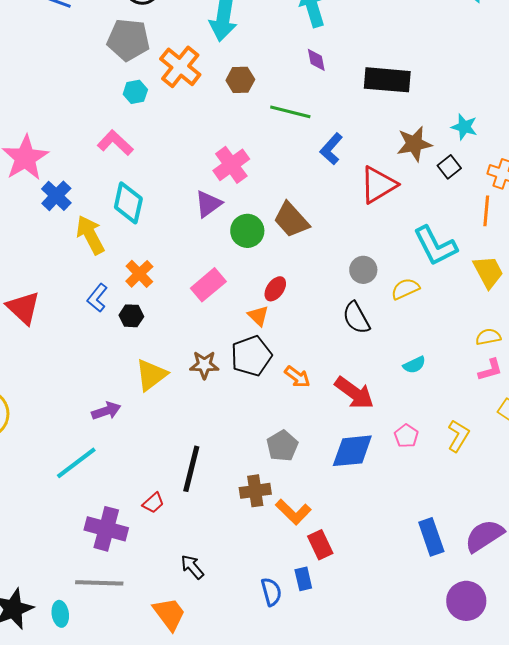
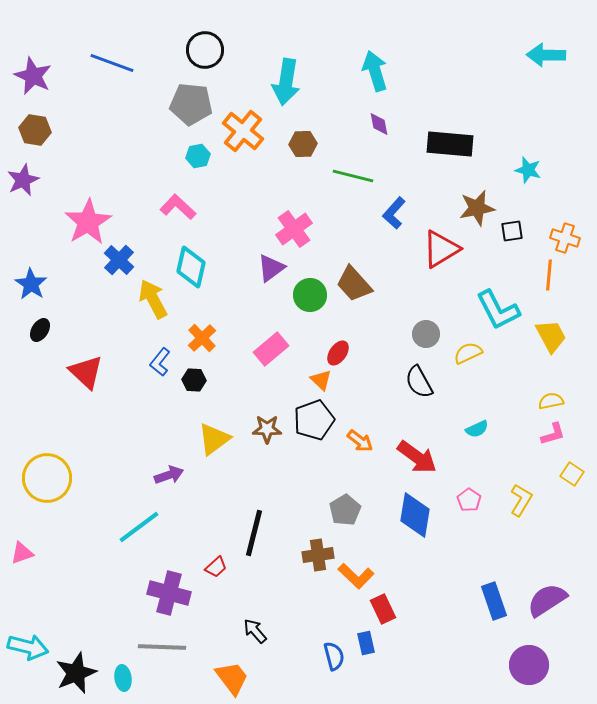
cyan star: (464, 127) -> (528, 170), moved
black square: (449, 167) -> (512, 231), turned 30
blue diamond: (352, 451) -> (415, 515), turned -75

